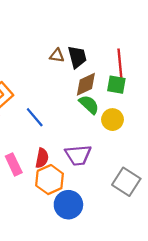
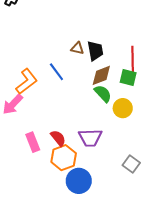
blue line: (35, 117) -> (56, 72), moved
red semicircle: (42, 158) -> (58, 138), turned -54
gray square: (126, 182) -> (131, 164), size x0.7

